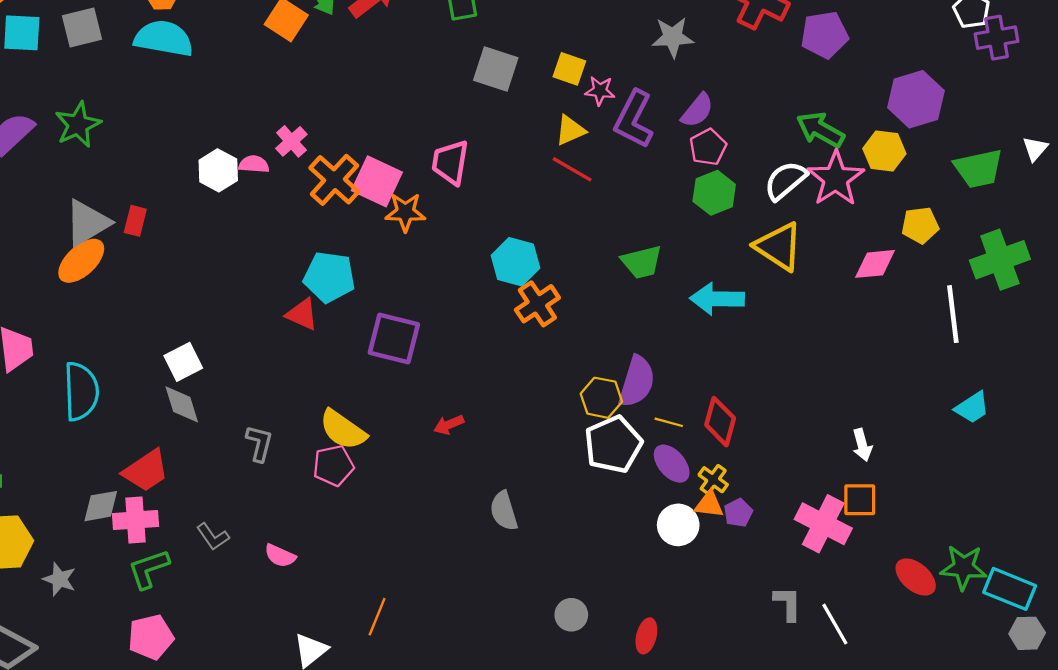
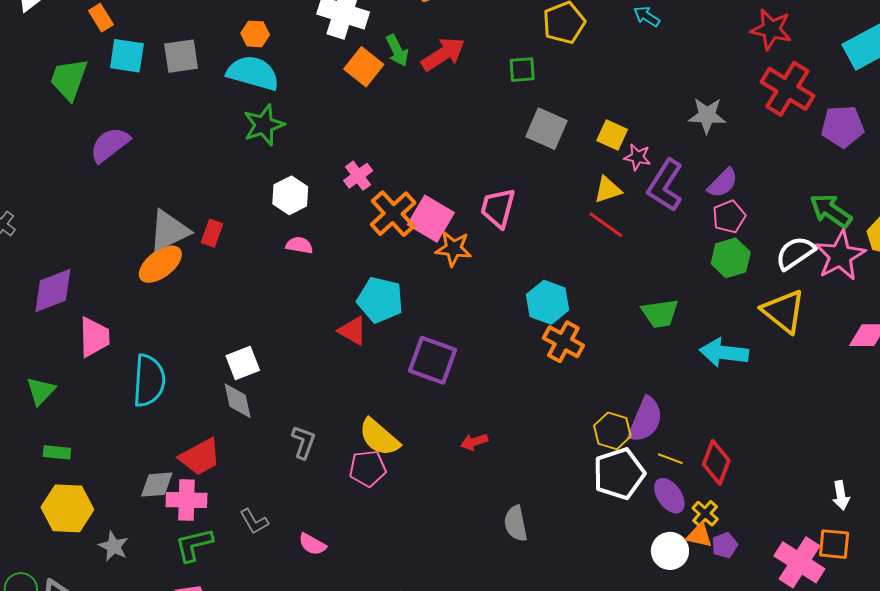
green star: (78, 125) -> (264, 125), moved
pink semicircle: (254, 164) -> (299, 245), moved
orange cross: (537, 304) -> (563, 342), turned -33

